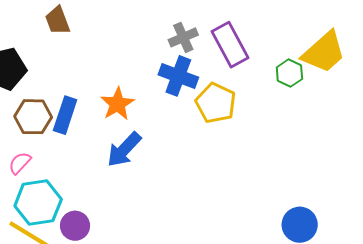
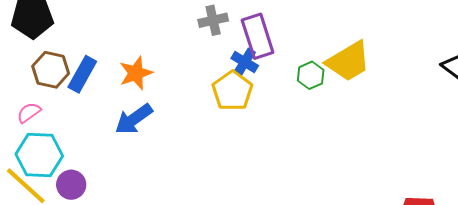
blue cross: (178, 76) -> (245, 62), moved, size x0.7

